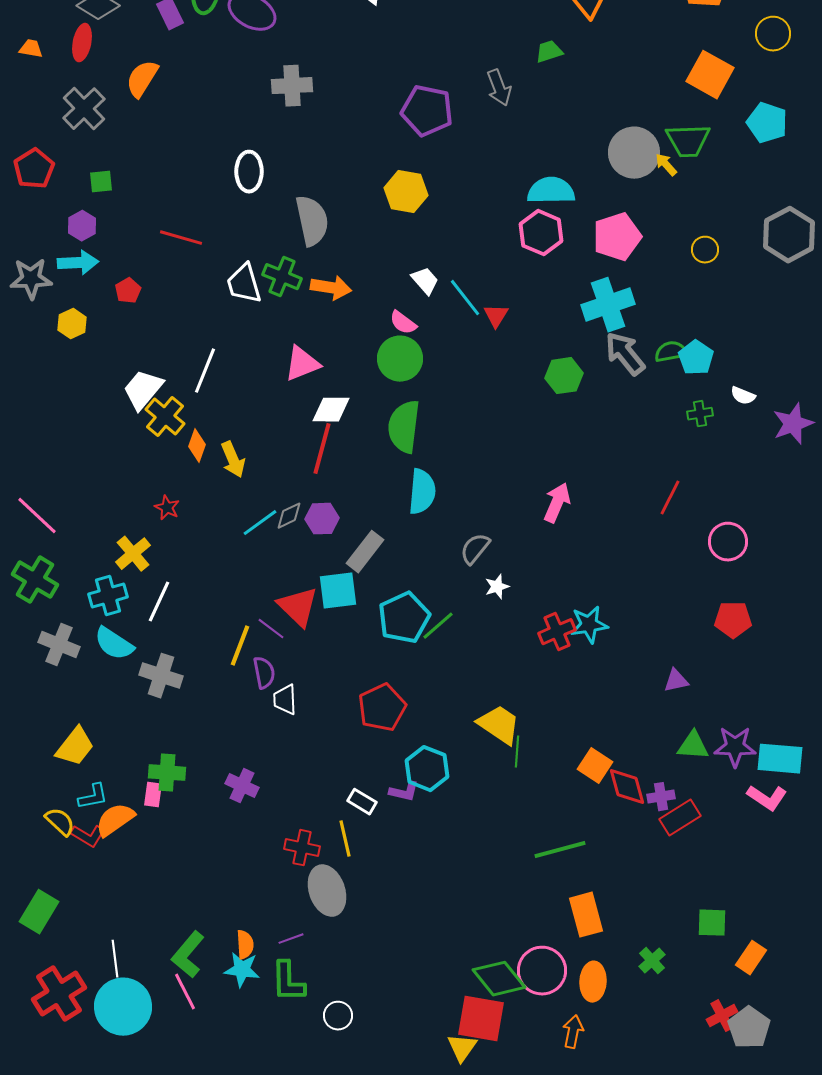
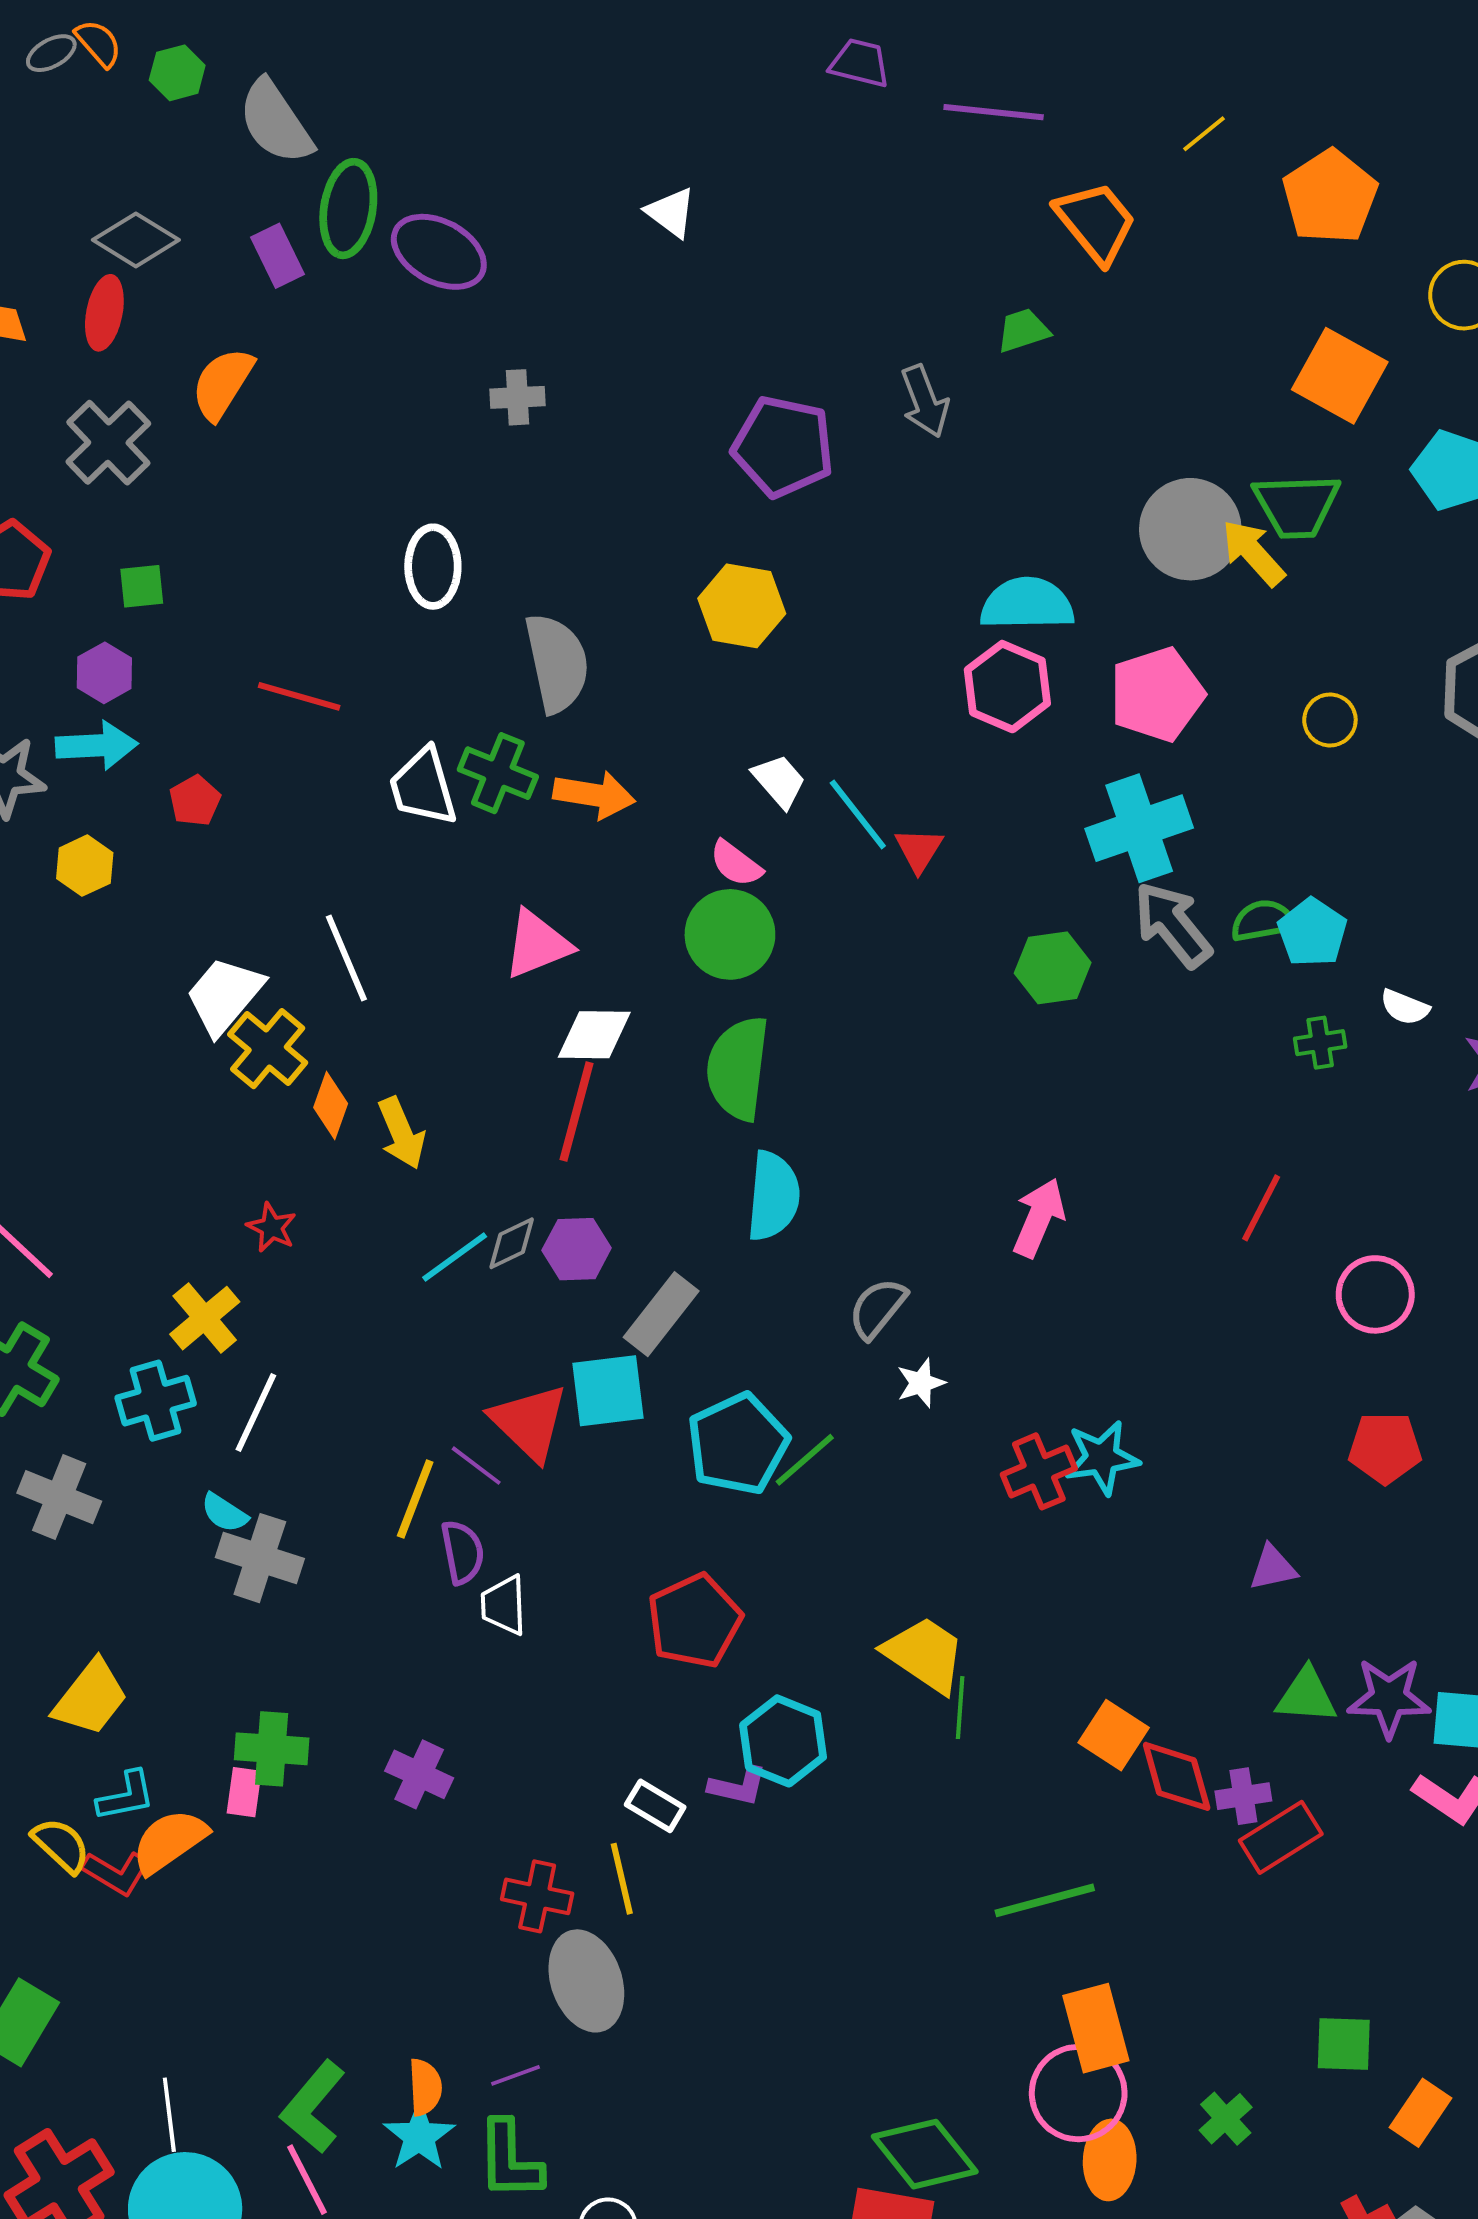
gray cross: (292, 86) -> (518, 397), size x0.7
yellow arrow: (666, 165) -> (1253, 553), size x1.5
white line: (205, 371) -> (346, 958), turned -45
cyan semicircle: (114, 644) -> (224, 1513), moved, size x0.6
cyan star: (242, 970) -> (419, 2136), turned 30
pink circle: (542, 971) -> (1078, 2093), moved

